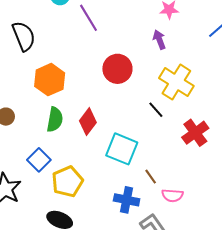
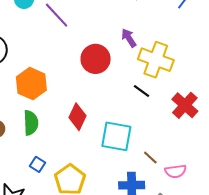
purple arrow: (159, 40) -> (129, 38), moved
green semicircle: (55, 120) -> (31, 123), moved
blue square: (39, 160) -> (37, 164), size x0.7

